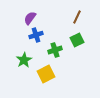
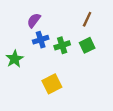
green cross: (55, 50) -> (62, 45), moved
green star: (24, 60) -> (15, 59), moved

